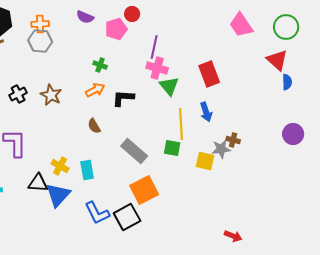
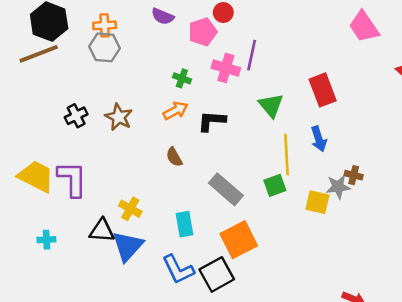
pink cross: (157, 68) -> (226, 68), moved
green square: (172, 148) -> (275, 185), turned -30
cyan rectangle: (87, 170) -> (185, 224), moved

